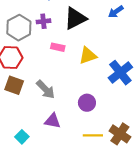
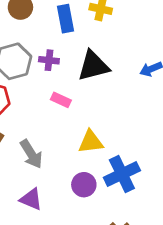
yellow triangle: (88, 55) -> (91, 142), moved
blue cross: (120, 73) -> (122, 174), moved

